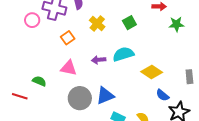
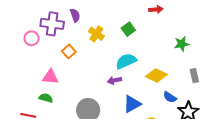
green star: (176, 24) -> (182, 44), moved
purple arrow: (99, 60) -> (114, 80), moved
pink triangle: (69, 68) -> (50, 77), moved
blue triangle: (105, 96) -> (132, 104), moved

